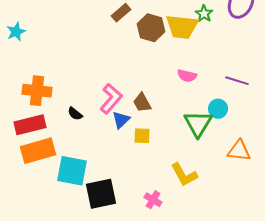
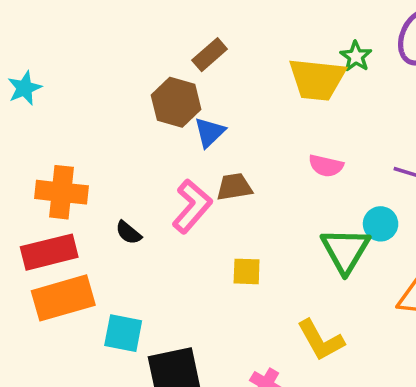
brown hexagon: (151, 28) -> (176, 102), moved
brown trapezoid: (142, 103) -> (234, 187), moved, turned 110
blue triangle: (121, 120) -> (210, 132), moved
cyan square: (72, 171) -> (123, 333), size x0.7

